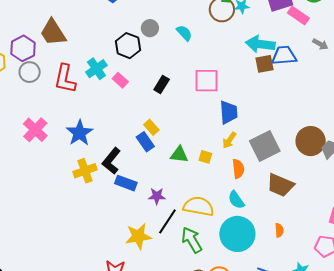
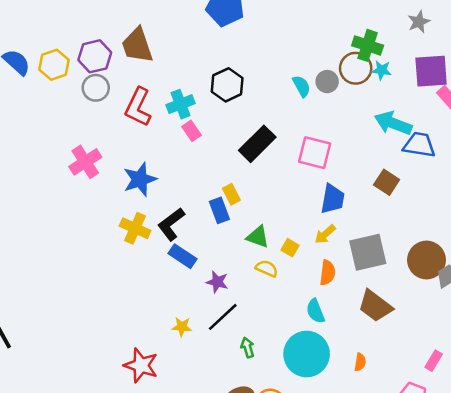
gray circle: (150, 28) -> (327, 82), moved
brown square: (264, 64) -> (387, 182), moved, turned 30
pink rectangle: (120, 80) -> (192, 131), moved
black rectangle: (162, 85) -> (257, 144), size x1.6
yellow cross: (85, 171) -> (135, 228), turned 30
yellow semicircle: (199, 206) -> (267, 268), moved, size x0.6
yellow star: (138, 236) -> (182, 327), size x0.6
green arrow: (192, 240) -> (248, 348), size x0.6

